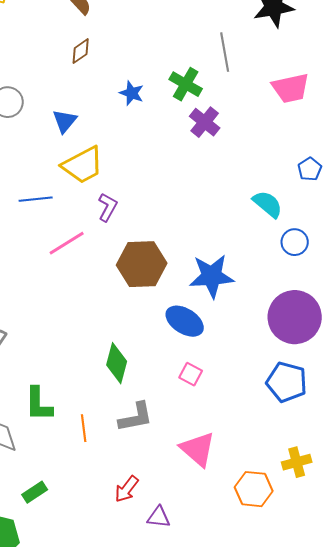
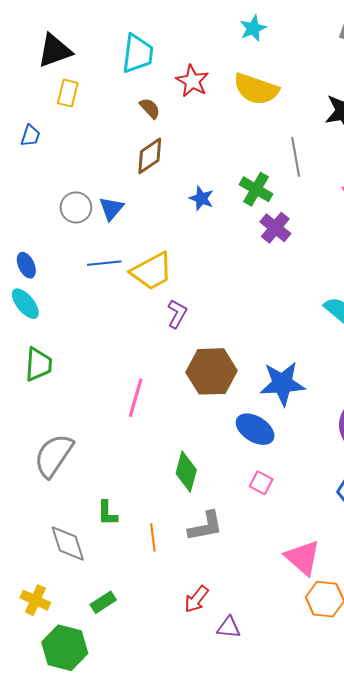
brown diamond: (81, 51) -> (150, 156), size x1.4
blue triangle: (65, 121) -> (111, 208), moved
blue line: (36, 199) -> (104, 263), moved
pink line: (67, 243) -> (136, 398), moved, turned -42
green L-shape: (39, 404) -> (107, 513), size x0.7
pink triangle: (198, 449) -> (303, 558), moved

